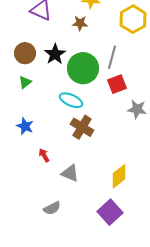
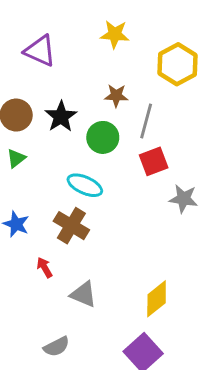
brown star: (80, 23) -> (116, 96), moved
green circle: (83, 68) -> (103, 137), size x0.7
brown cross: (82, 127) -> (71, 226), moved

